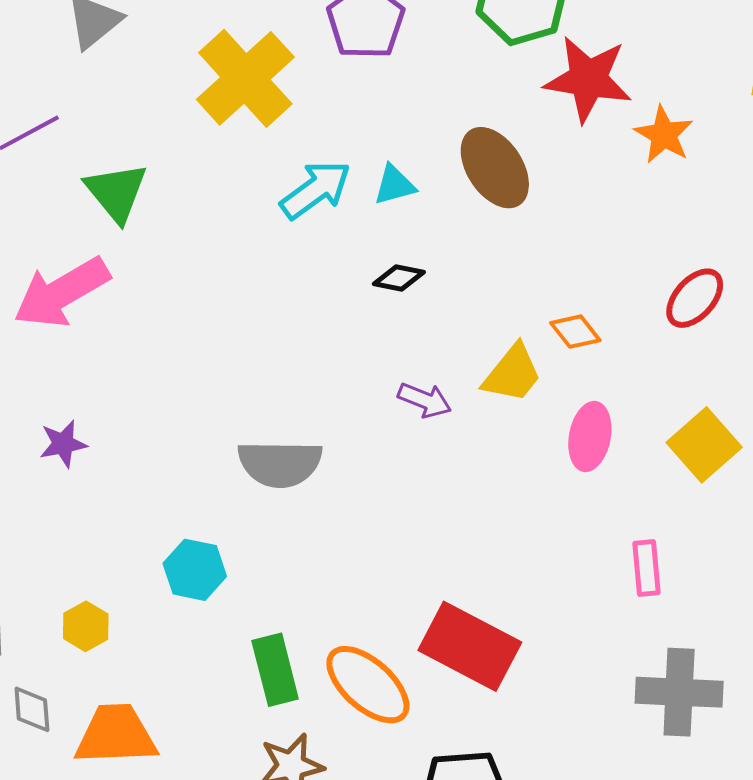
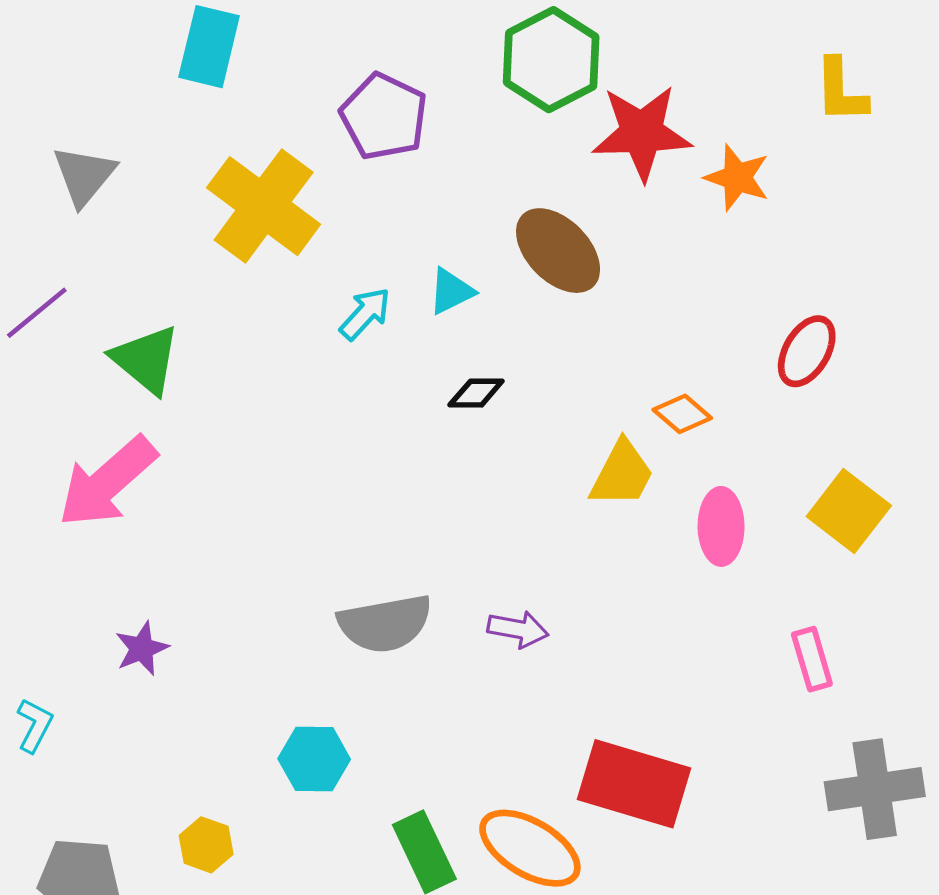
cyan arrow: (316, 190) -> (365, 314), size x0.7
purple arrow: (425, 400) -> (518, 629), moved

